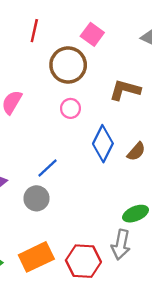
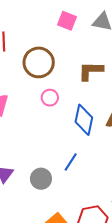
pink square: (92, 34) -> (67, 21), moved
blue line: (47, 168) -> (71, 162), moved

